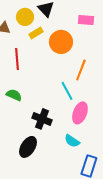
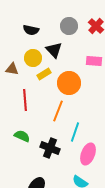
orange line: (81, 70) -> (58, 111), moved
cyan line: (67, 91) -> (75, 132), turned 48
black cross: (42, 119) -> (50, 148), moved

